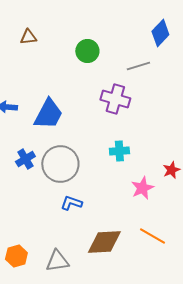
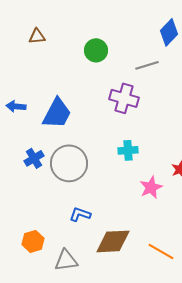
blue L-shape: (71, 203) -> (80, 214), moved
orange line: (152, 236) -> (161, 251), moved
orange hexagon: (16, 256) -> (33, 241), moved

